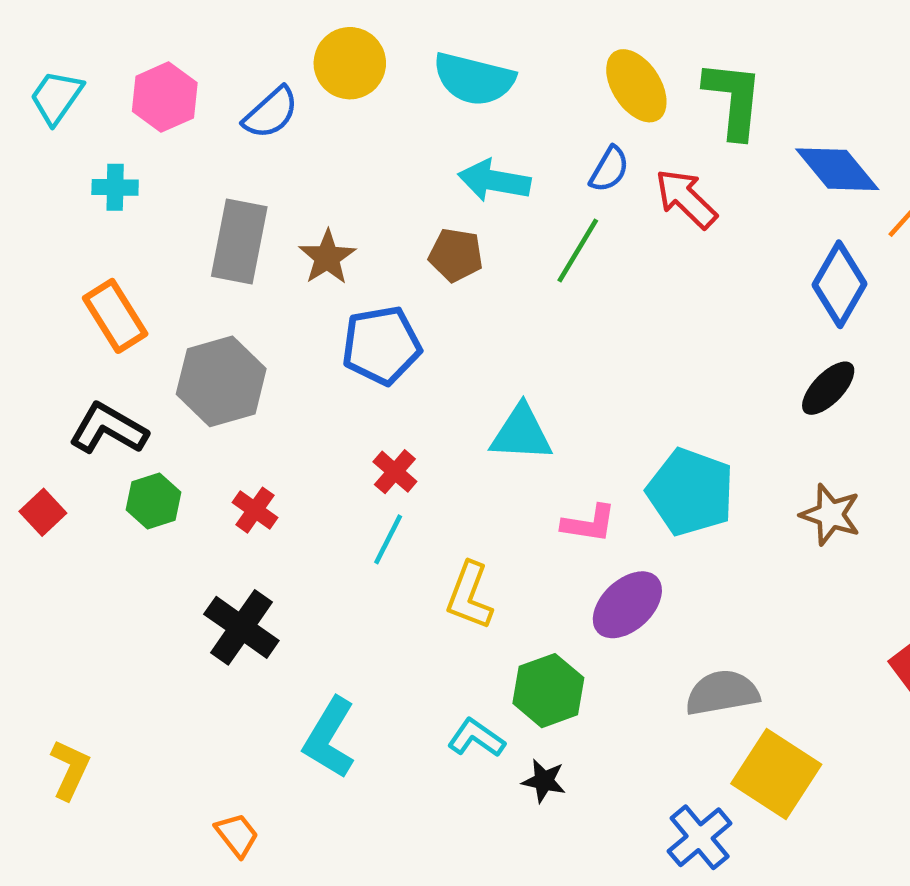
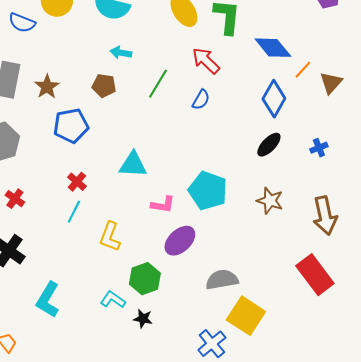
blue semicircle: (271, 113) -> (22, 23), turned 64
blue semicircle: (609, 169) -> (201, 100), moved
cyan arrow: (494, 181) -> (121, 53), size x0.7

